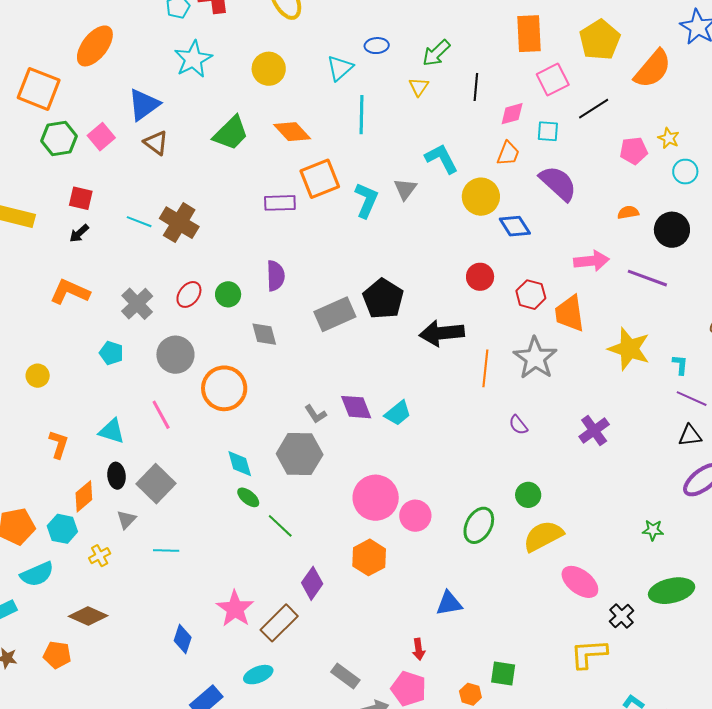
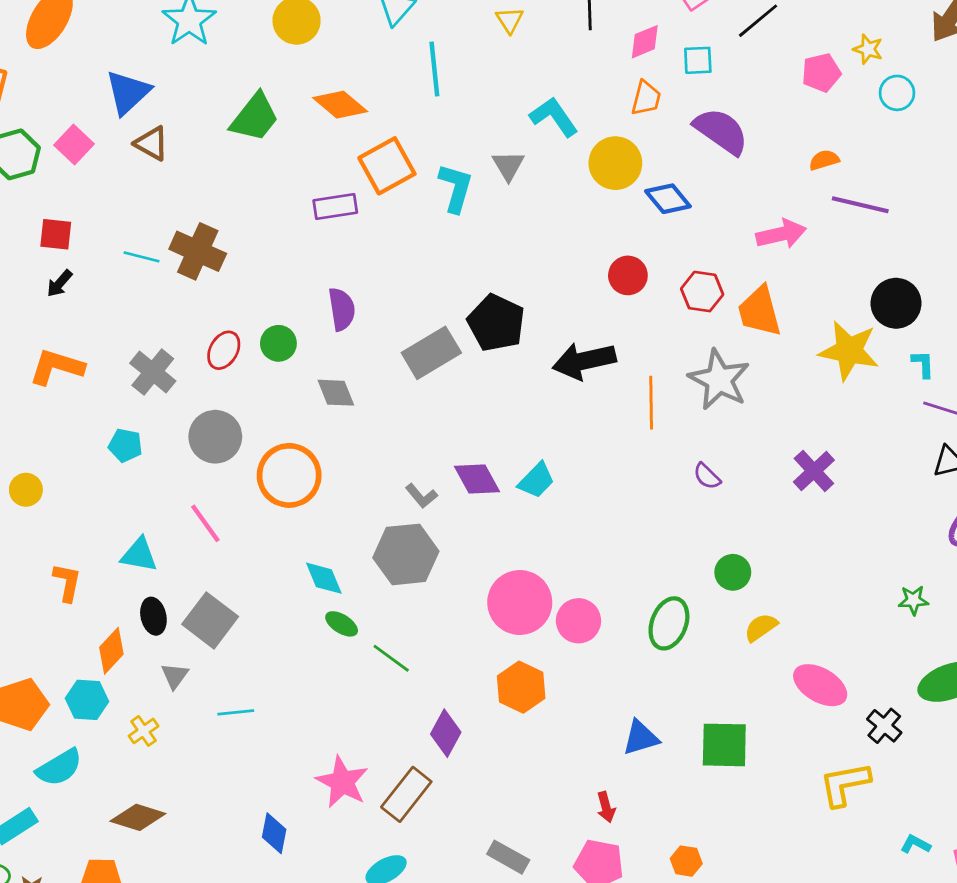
black circle: (672, 230) -> (896, 303), moved
purple line: (647, 278) -> (860, 205), moved
yellow semicircle: (543, 536) -> (761, 627), size x0.6
green square: (503, 674) -> (724, 745), moved, size x1.4

